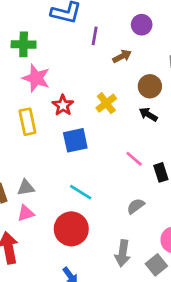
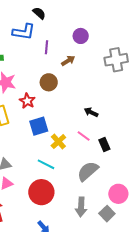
brown circle: (150, 86) -> (49, 82), moved
yellow cross: (106, 103) -> (58, 142), moved
black arrow: (148, 114) -> (91, 112), moved
gray semicircle: (136, 206) -> (88, 171), size x1.6

